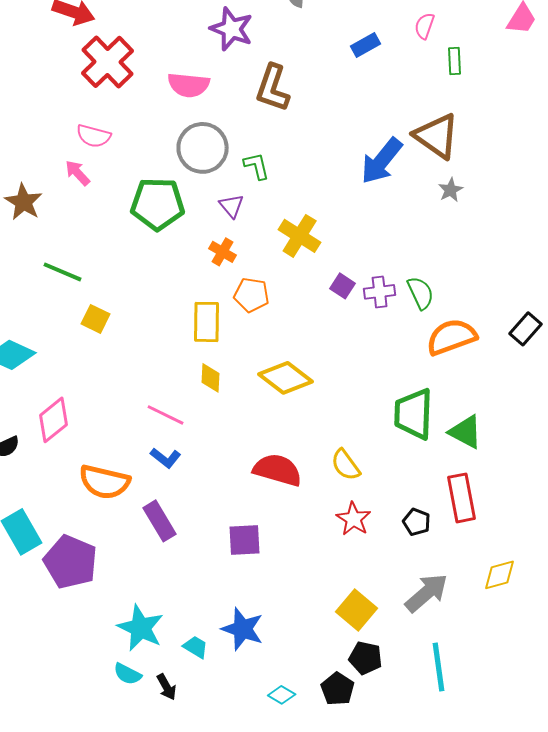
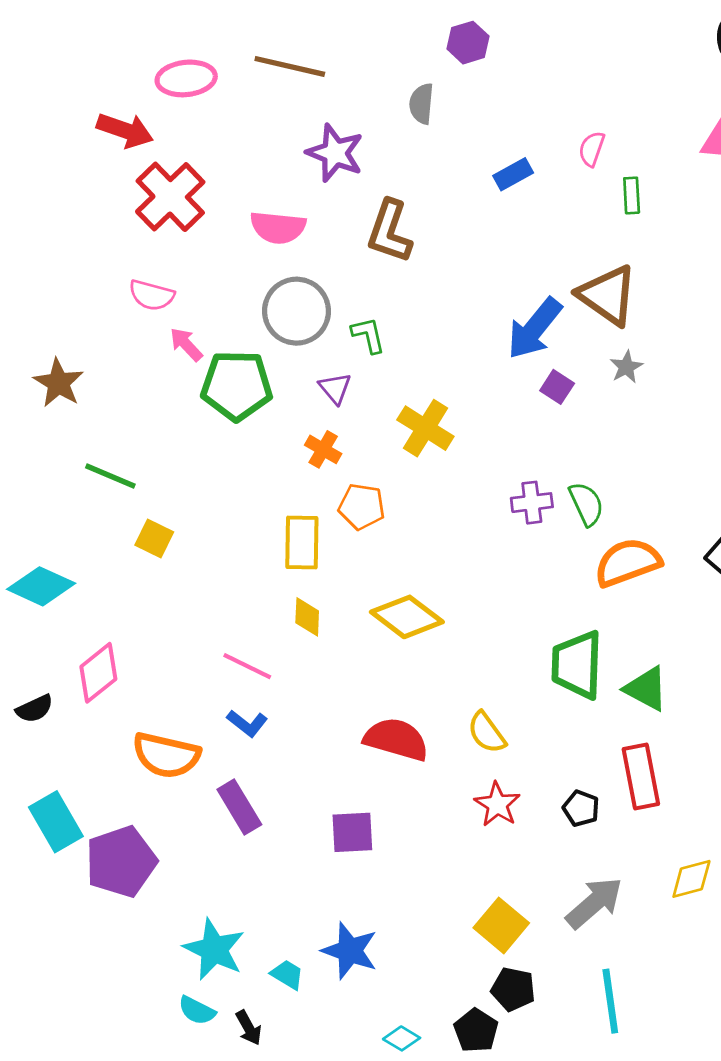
pink arrow: (78, 173) -> (186, 344), moved
purple square: (343, 286) -> (557, 387), moved
purple pentagon: (71, 562) -> (121, 862), turned 30

